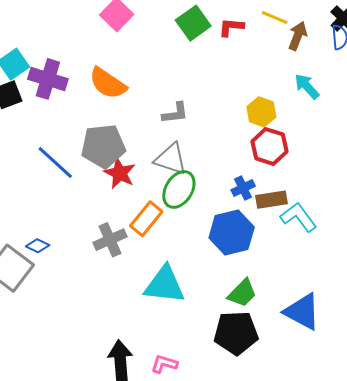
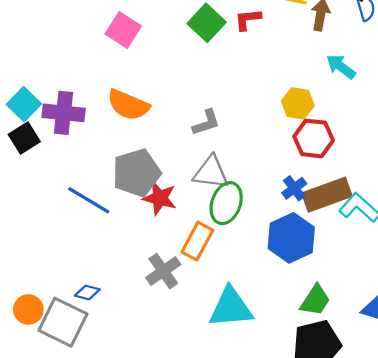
brown rectangle: (271, 200) -> (327, 195), size x1.4

